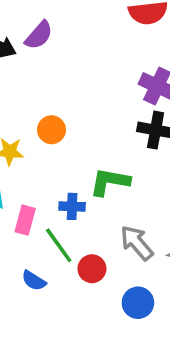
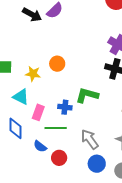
gray arrow: (137, 243) -> (90, 139), moved
green line: (59, 245) -> (56, 128), turned -60
red circle: (92, 269) -> (59, 158), moved

